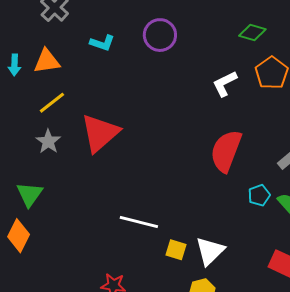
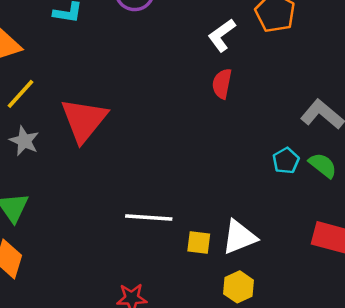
red semicircle: (226, 151) -> (222, 84), moved, size x0.6
white triangle: (210, 251) -> (239, 237), turned 32

